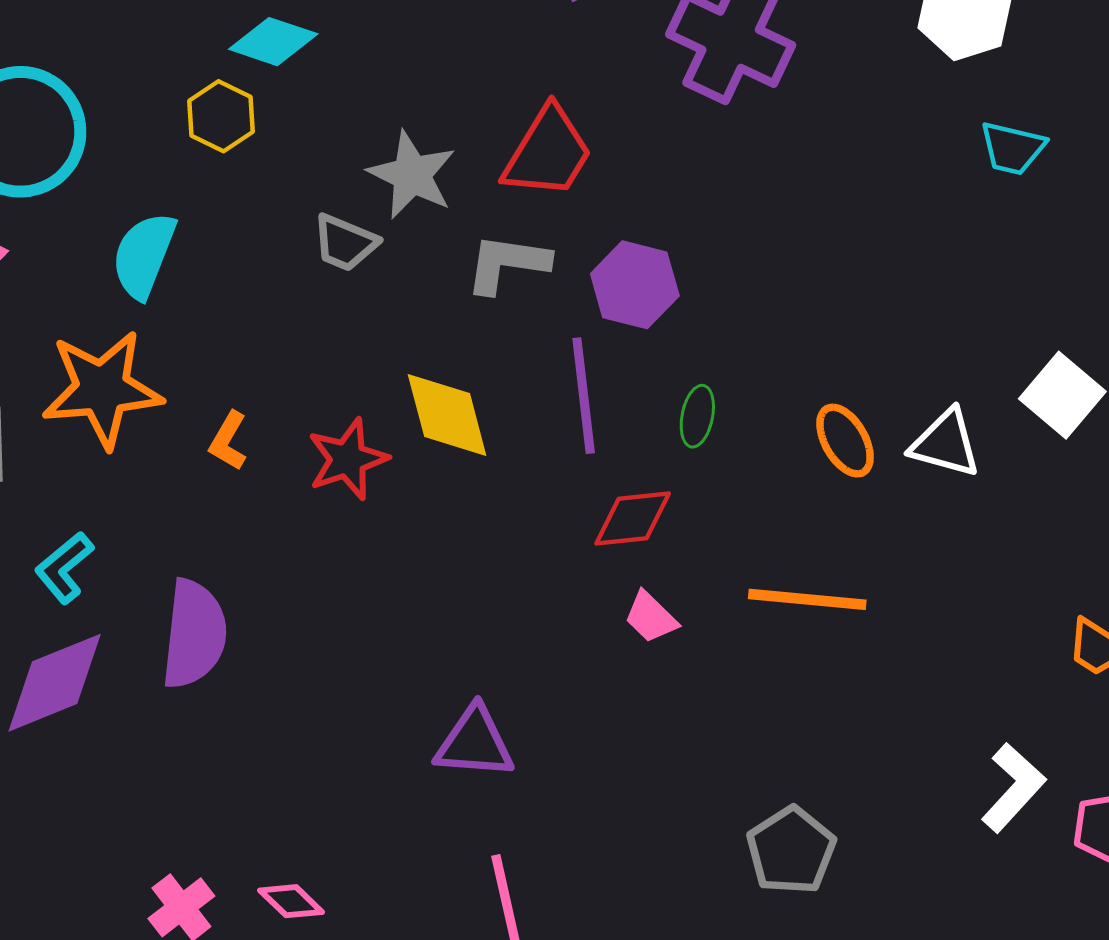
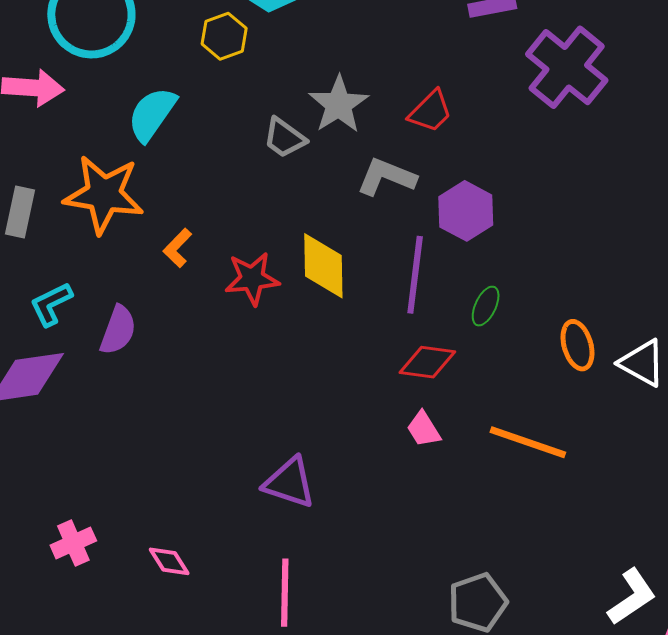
red trapezoid: (548, 153) -> (430, 111), size x0.7
purple semicircle: (194, 634) -> (118, 330), moved, size x0.7
pink diamond: (291, 901) -> (169, 561), moved

